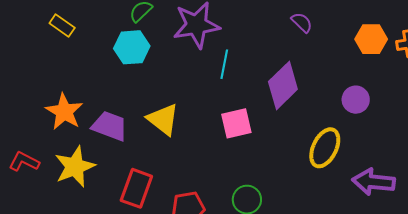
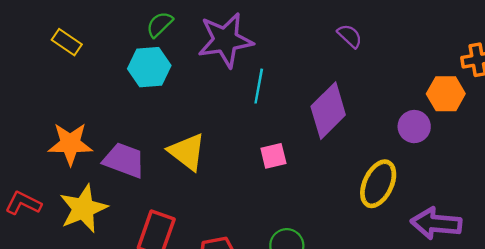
orange hexagon: (371, 39) -> (446, 94), moved
orange star: (64, 112) -> (70, 144), turned -30
pink square: (236, 123) -> (273, 156), size x0.7

